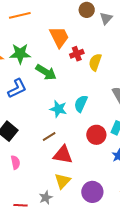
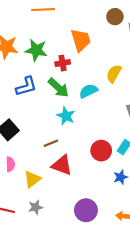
red cross: (77, 54) -> (63, 63), moved
green arrow: (46, 72) -> (58, 88), moved
cyan semicircle: (81, 104) -> (88, 91), moved, turned 30
yellow triangle: (63, 181) -> (32, 179), moved

